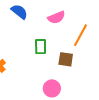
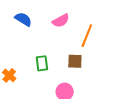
green rectangle: (41, 47) -> (42, 63), moved

